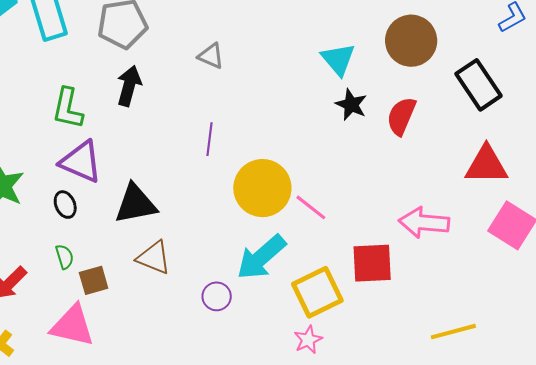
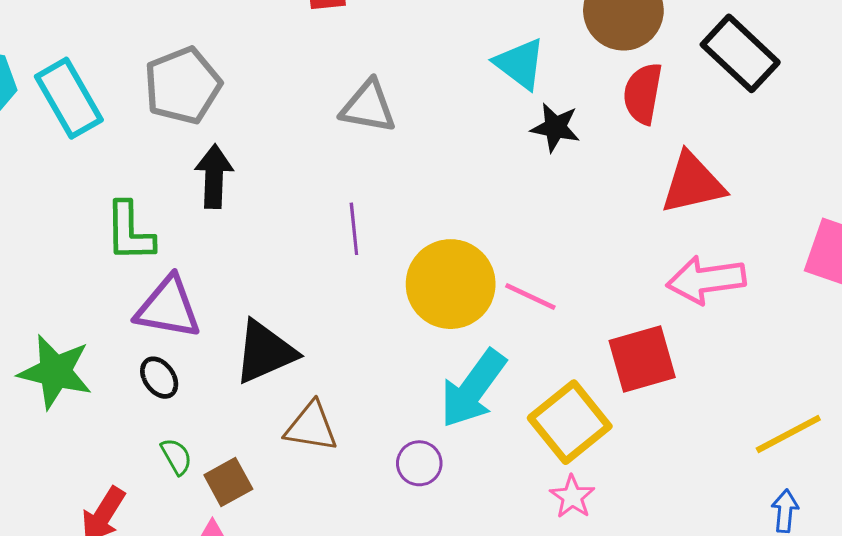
gray triangle: (211, 56) -> (368, 107), moved, size x1.4
red semicircle: (401, 116) -> (643, 93), moved
red triangle: (486, 165) -> (693, 183), moved

